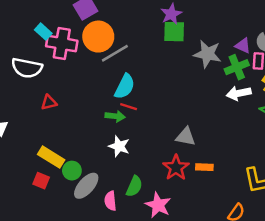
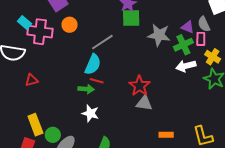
orange circle: (98, 37) -> (70, 25), size x0.6
gray line: (115, 53) -> (102, 42), moved
yellow rectangle: (51, 157) -> (35, 125), turned 40
orange rectangle: (204, 167) -> (166, 135), moved
red star: (176, 168) -> (139, 86), moved

